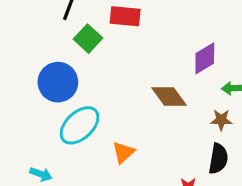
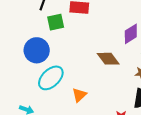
green square: (88, 39) -> (56, 22), turned 36

